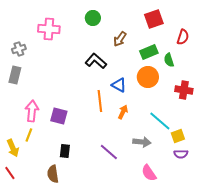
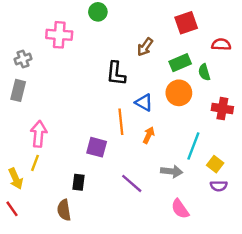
green circle: (93, 18) -> (98, 12), moved
red semicircle: (183, 37) -> (221, 44), turned -105
black L-shape: (96, 61) -> (116, 73), turned -125
purple square: (59, 116) -> (97, 147), moved
cyan line: (160, 121) -> (193, 146), turned 70
yellow square: (178, 136) -> (215, 164), turned -32

